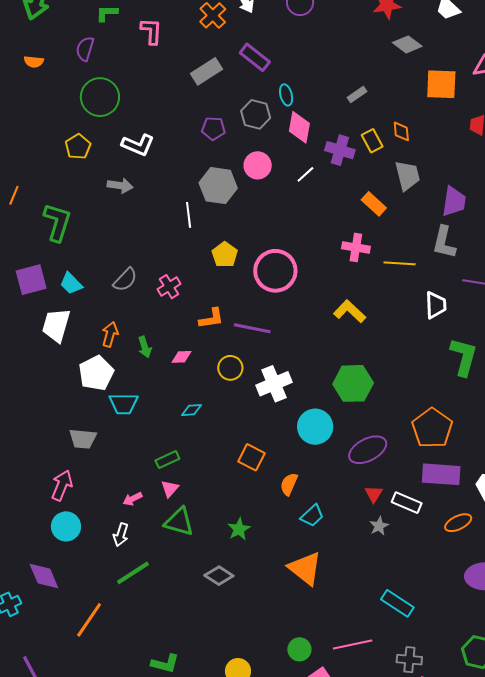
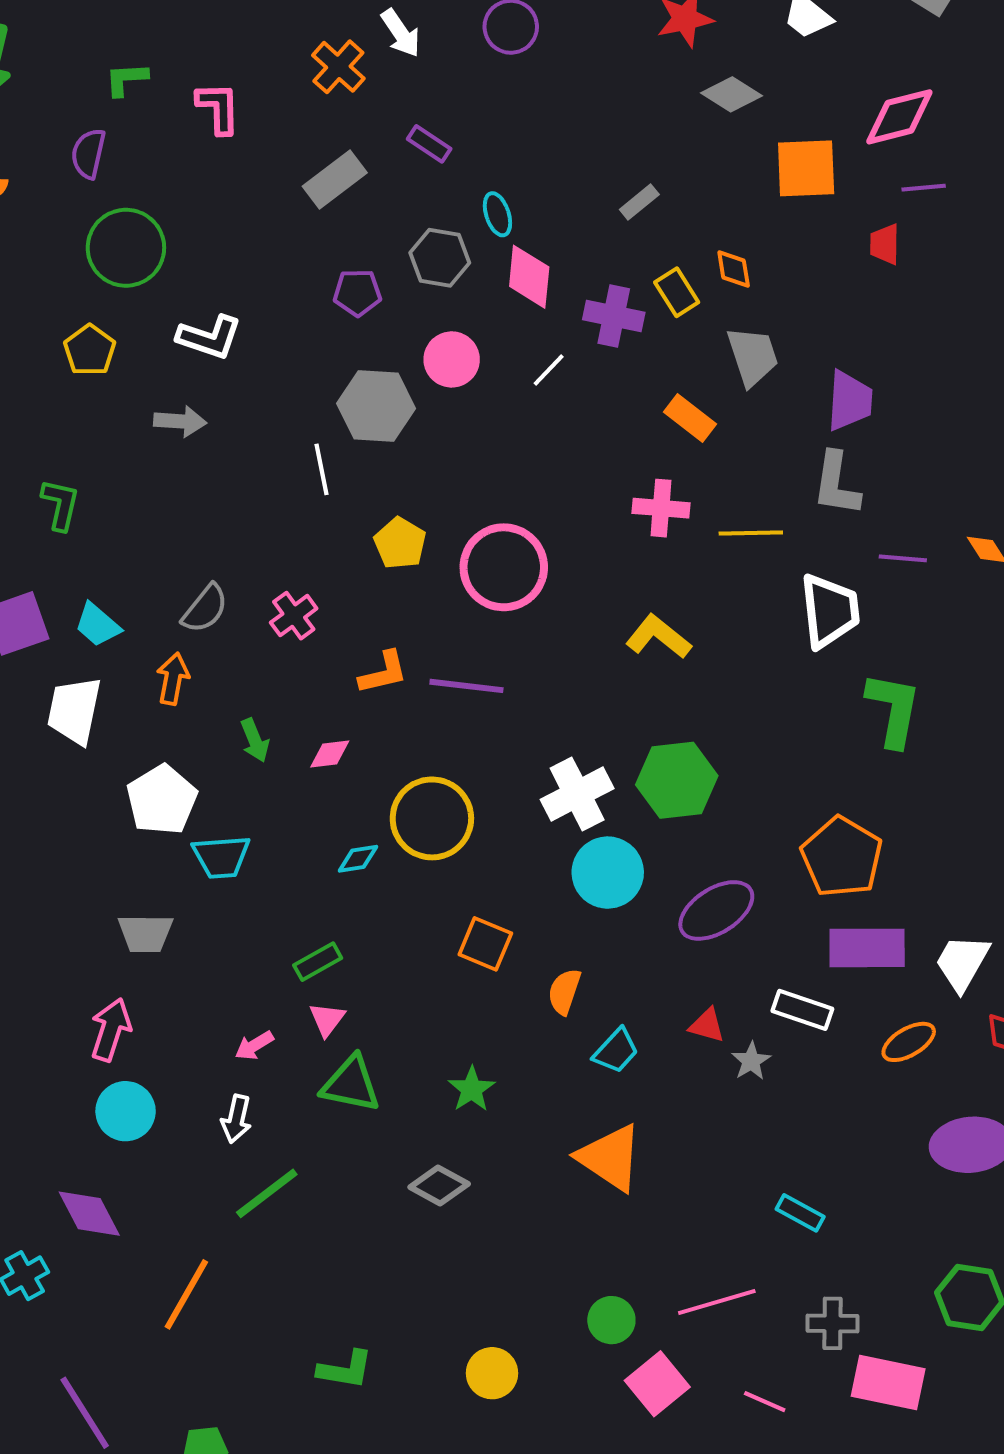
purple rectangle: (255, 57) -> (429, 144), size x0.7
green L-shape: (57, 222) -> (60, 505), size x0.7
white trapezoid: (436, 305) -> (830, 611), size x1.4
orange arrow: (110, 334) -> (173, 679), moved
yellow circle: (230, 368) -> (432, 818), moved, size x1.6
white cross: (274, 384) -> (577, 794), moved
red triangle: (374, 494) -> (707, 1025), moved, turned -42
cyan rectangle: (397, 603) -> (800, 1213), size x0.7

